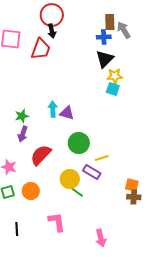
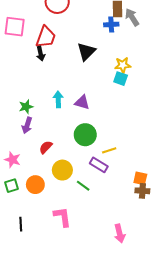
black arrow: (52, 31) -> (41, 54), moved
black triangle: (105, 59) -> (86, 52), moved
purple triangle: (67, 113) -> (82, 102), moved
red semicircle: (41, 155) -> (46, 147), size x0.6
yellow circle: (70, 179) -> (62, 170), moved
pink arrow: (101, 238) -> (120, 233), moved

